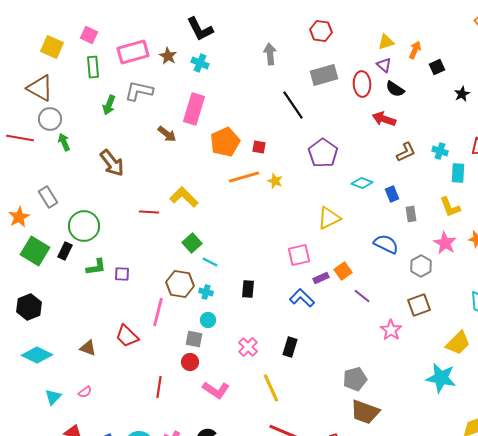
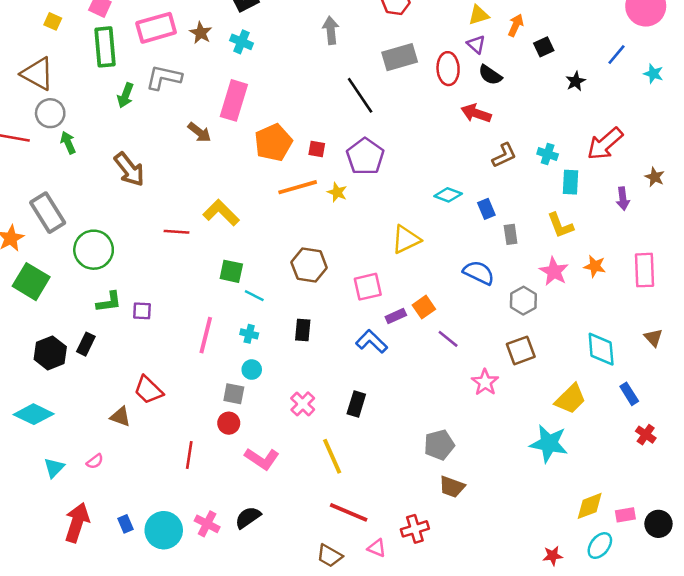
yellow square: (52, 47) -> (53, 21), size x0.6
green rectangle: (93, 67) -> (105, 47), size x1.4
purple pentagon: (323, 153) -> (365, 157), moved
gray rectangle: (48, 197) -> (48, 213), size x1.4
green square: (192, 243) -> (231, 271), turned -36
black rectangle: (65, 251) -> (86, 344), moved
brown hexagon: (180, 284) -> (309, 265), moved
black hexagon: (29, 307) -> (50, 353), moved
pink line: (158, 312) -> (206, 335), moved
brown triangle: (88, 348) -> (120, 417), moved
brown trapezoid: (365, 412) -> (452, 487), size x0.7

